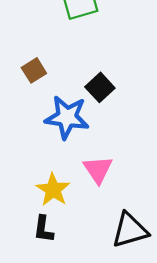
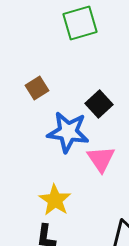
pink triangle: (98, 169) -> (101, 159), moved

